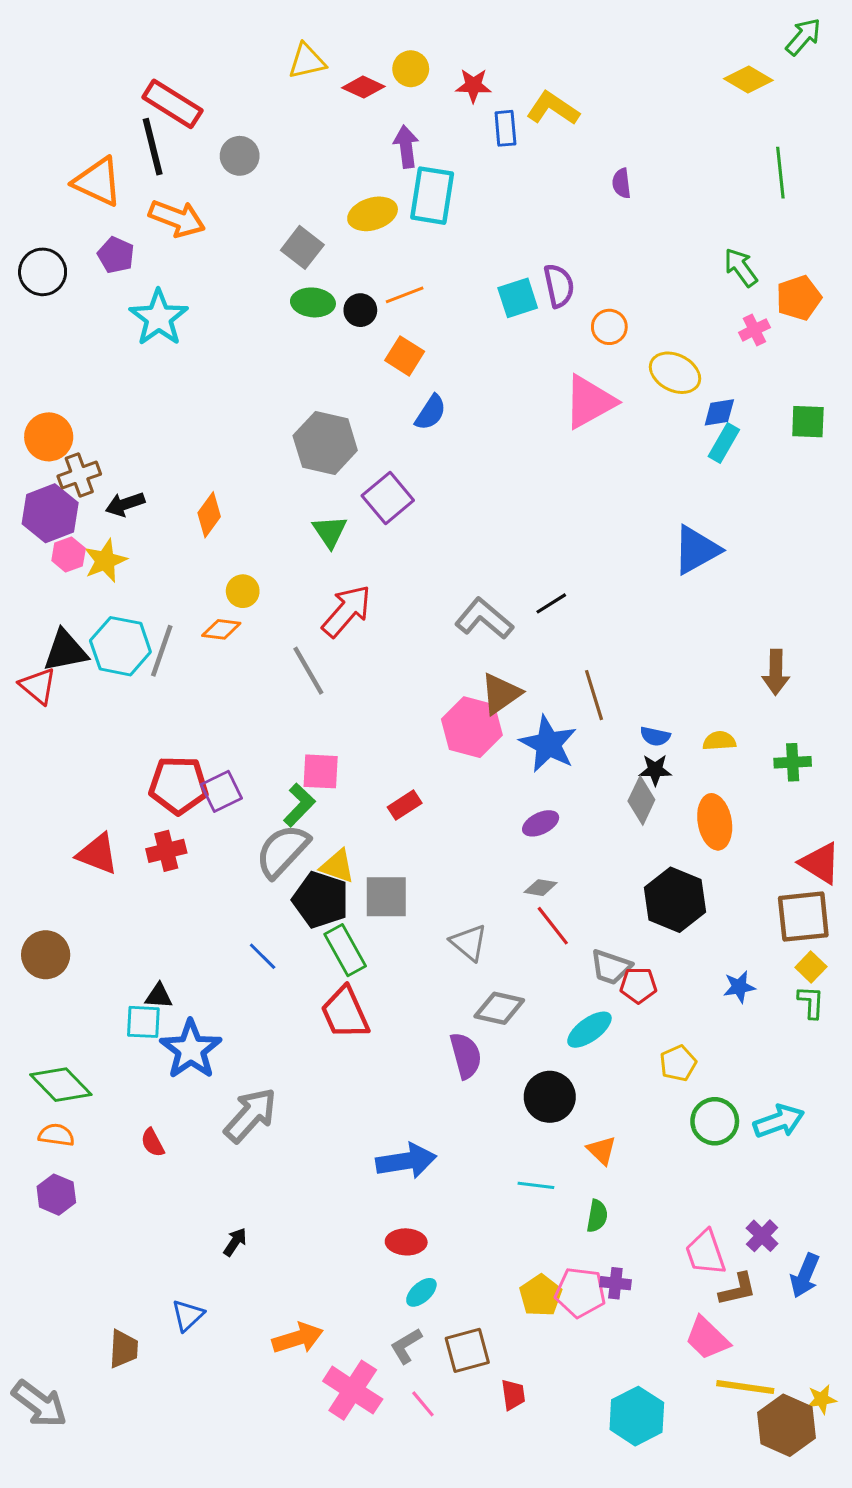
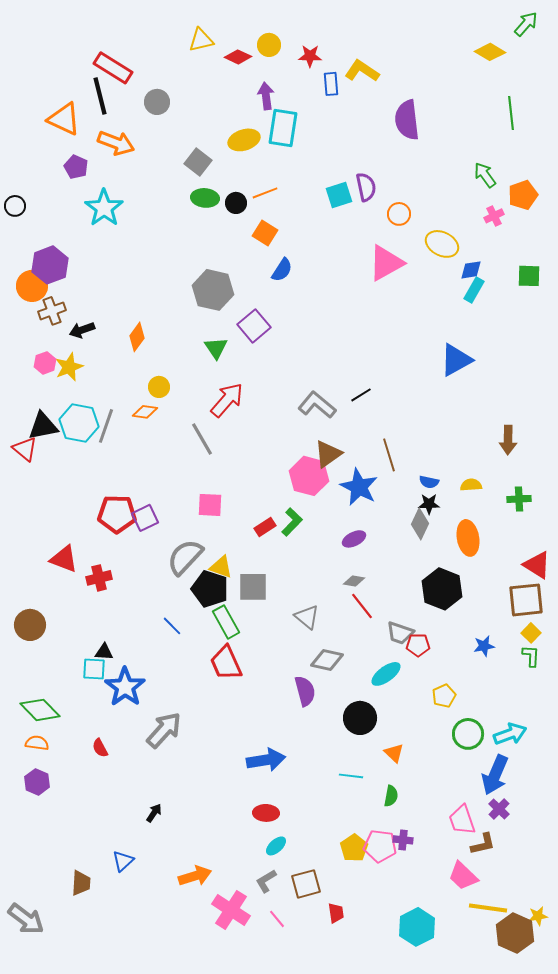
purple semicircle: (622, 183) -> (407, 120), size x2.0
black circle: (43, 272) -> (15, 206), moved, size x0.7
purple hexagon: (50, 513) -> (50, 265), moved
green L-shape: (299, 805) -> (292, 522), moved
red cross: (166, 851) -> (99, 578), moved
blue arrow: (805, 1276) -> (495, 775), moved, size x1.4

